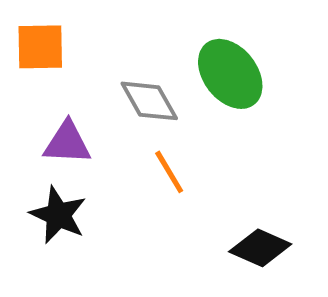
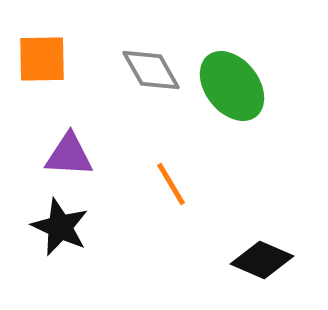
gray diamond: (149, 101) -> (151, 70), moved

